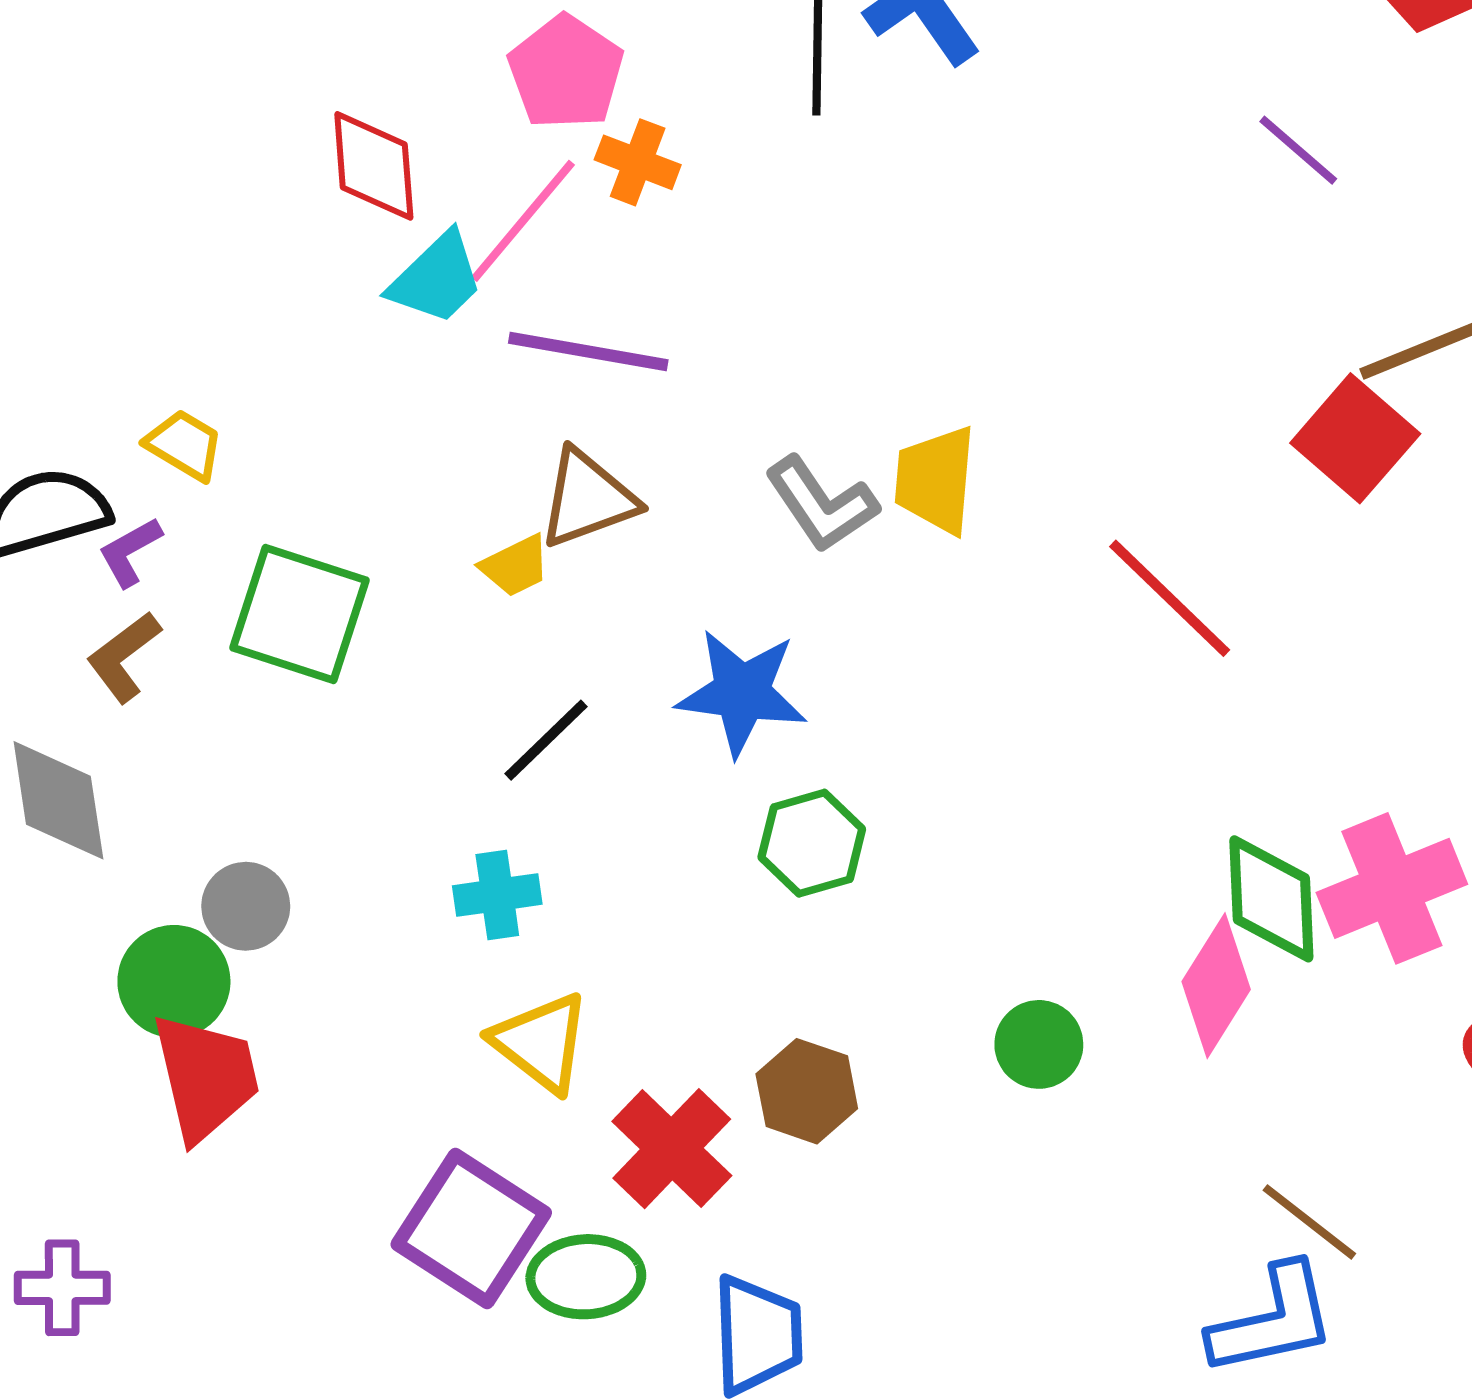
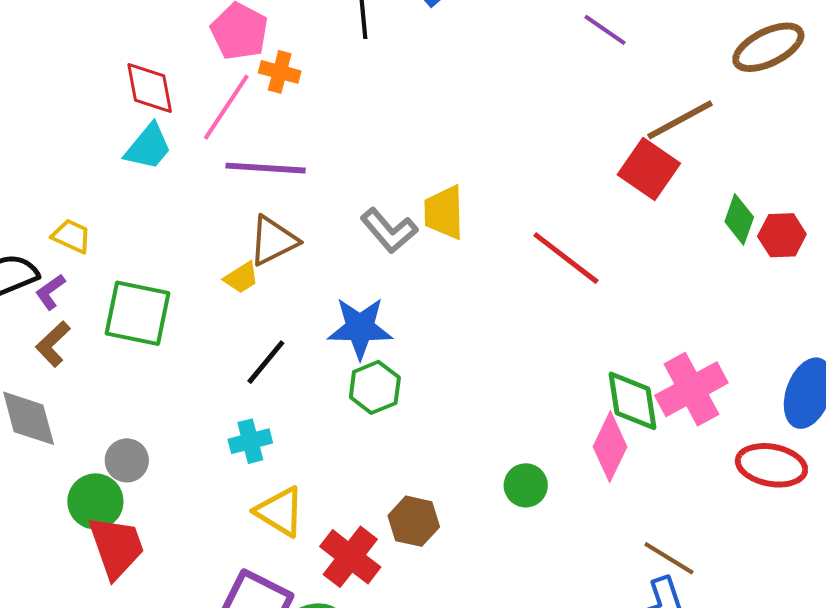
cyan trapezoid: (436, 278) -> (148, 147), moved
green hexagon: (812, 843) -> (375, 387), moved

